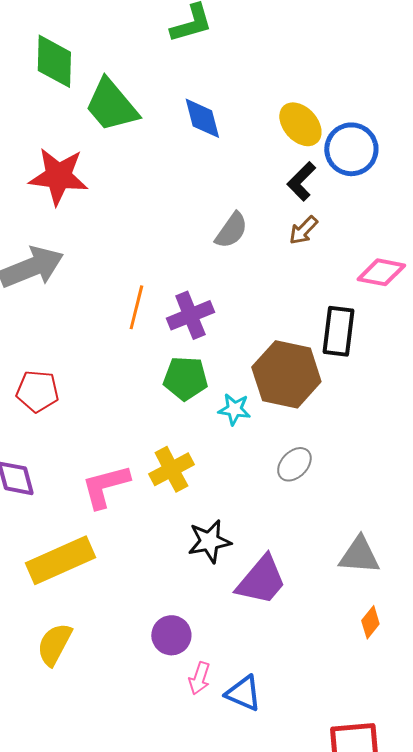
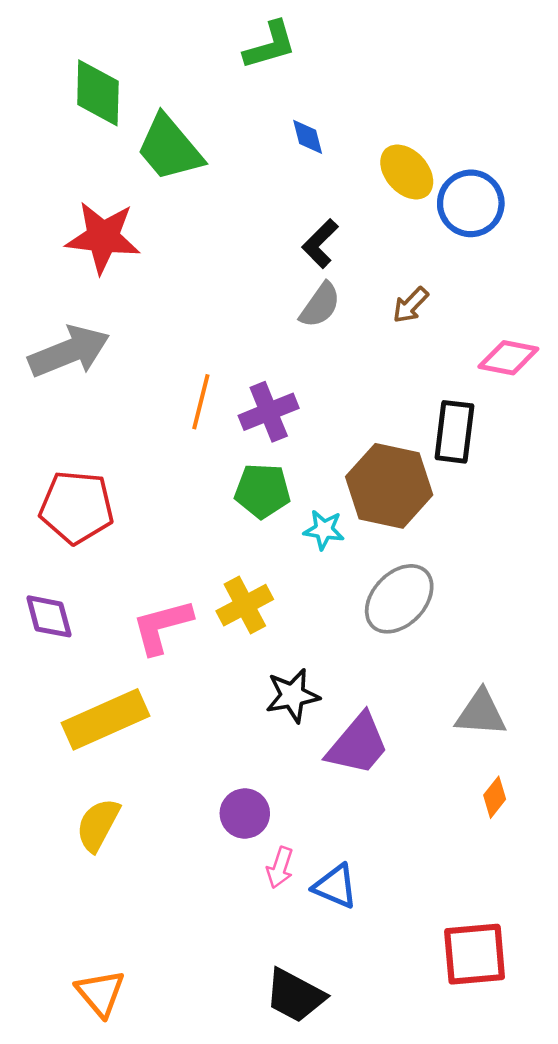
blue diamond: (202, 118) -> (308, 137), moved, size x0.7
black L-shape: (301, 181) -> (320, 244), moved
red pentagon: (37, 391) -> (77, 507), size x1.4
gray ellipse: (294, 464) -> (399, 599), size x1.6

